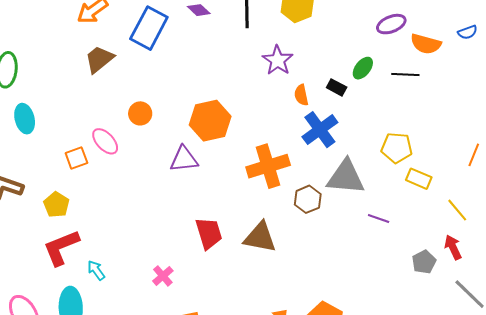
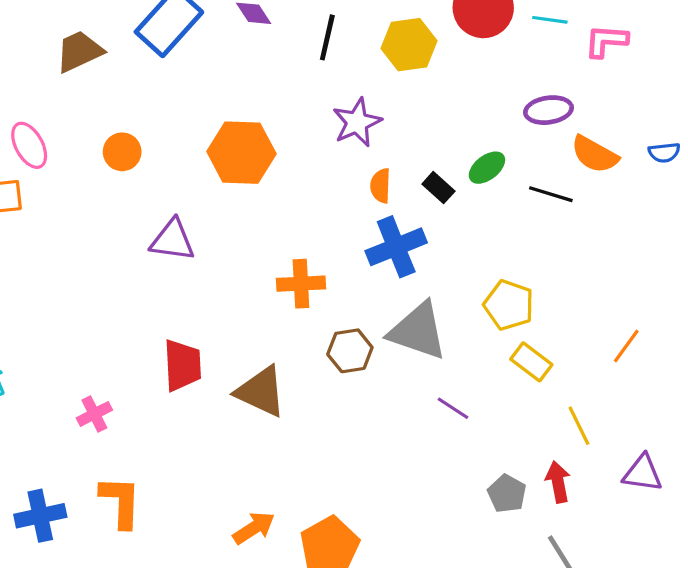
orange hexagon: (210, 121) -> (241, 153), moved
pink ellipse: (105, 141) -> (29, 145), moved
orange cross: (268, 166) -> (301, 284), size x0.7
gray pentagon: (424, 262) -> (507, 494), turned -30

